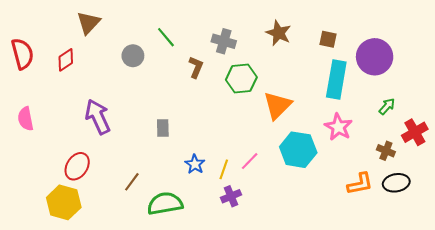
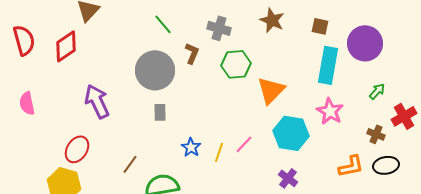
gray circle: (133, 56) -> (155, 70), moved, size x1.8
red diamond: (66, 60) -> (66, 46), size x1.4
purple cross: (231, 196) -> (288, 178), moved, turned -30

